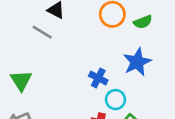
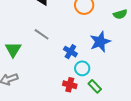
green semicircle: (143, 22) -> (120, 14), moved
gray line: (42, 32) -> (42, 34), moved

